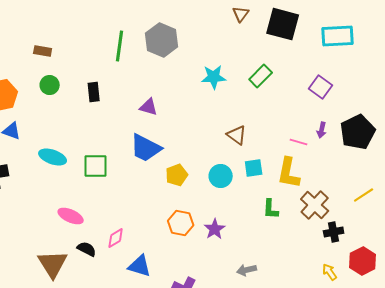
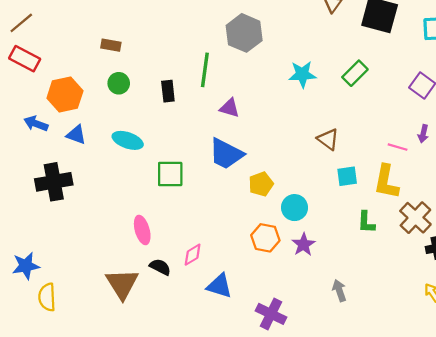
green line: (120, 46) -> (205, 70), moved
cyan ellipse: (53, 157) -> (128, 140), moved
cyan circle: (221, 176) -> (295, 208), moved
pink ellipse: (71, 216) -> (142, 230), turned 50
gray arrow: (247, 270) -> (339, 290), turned 84

